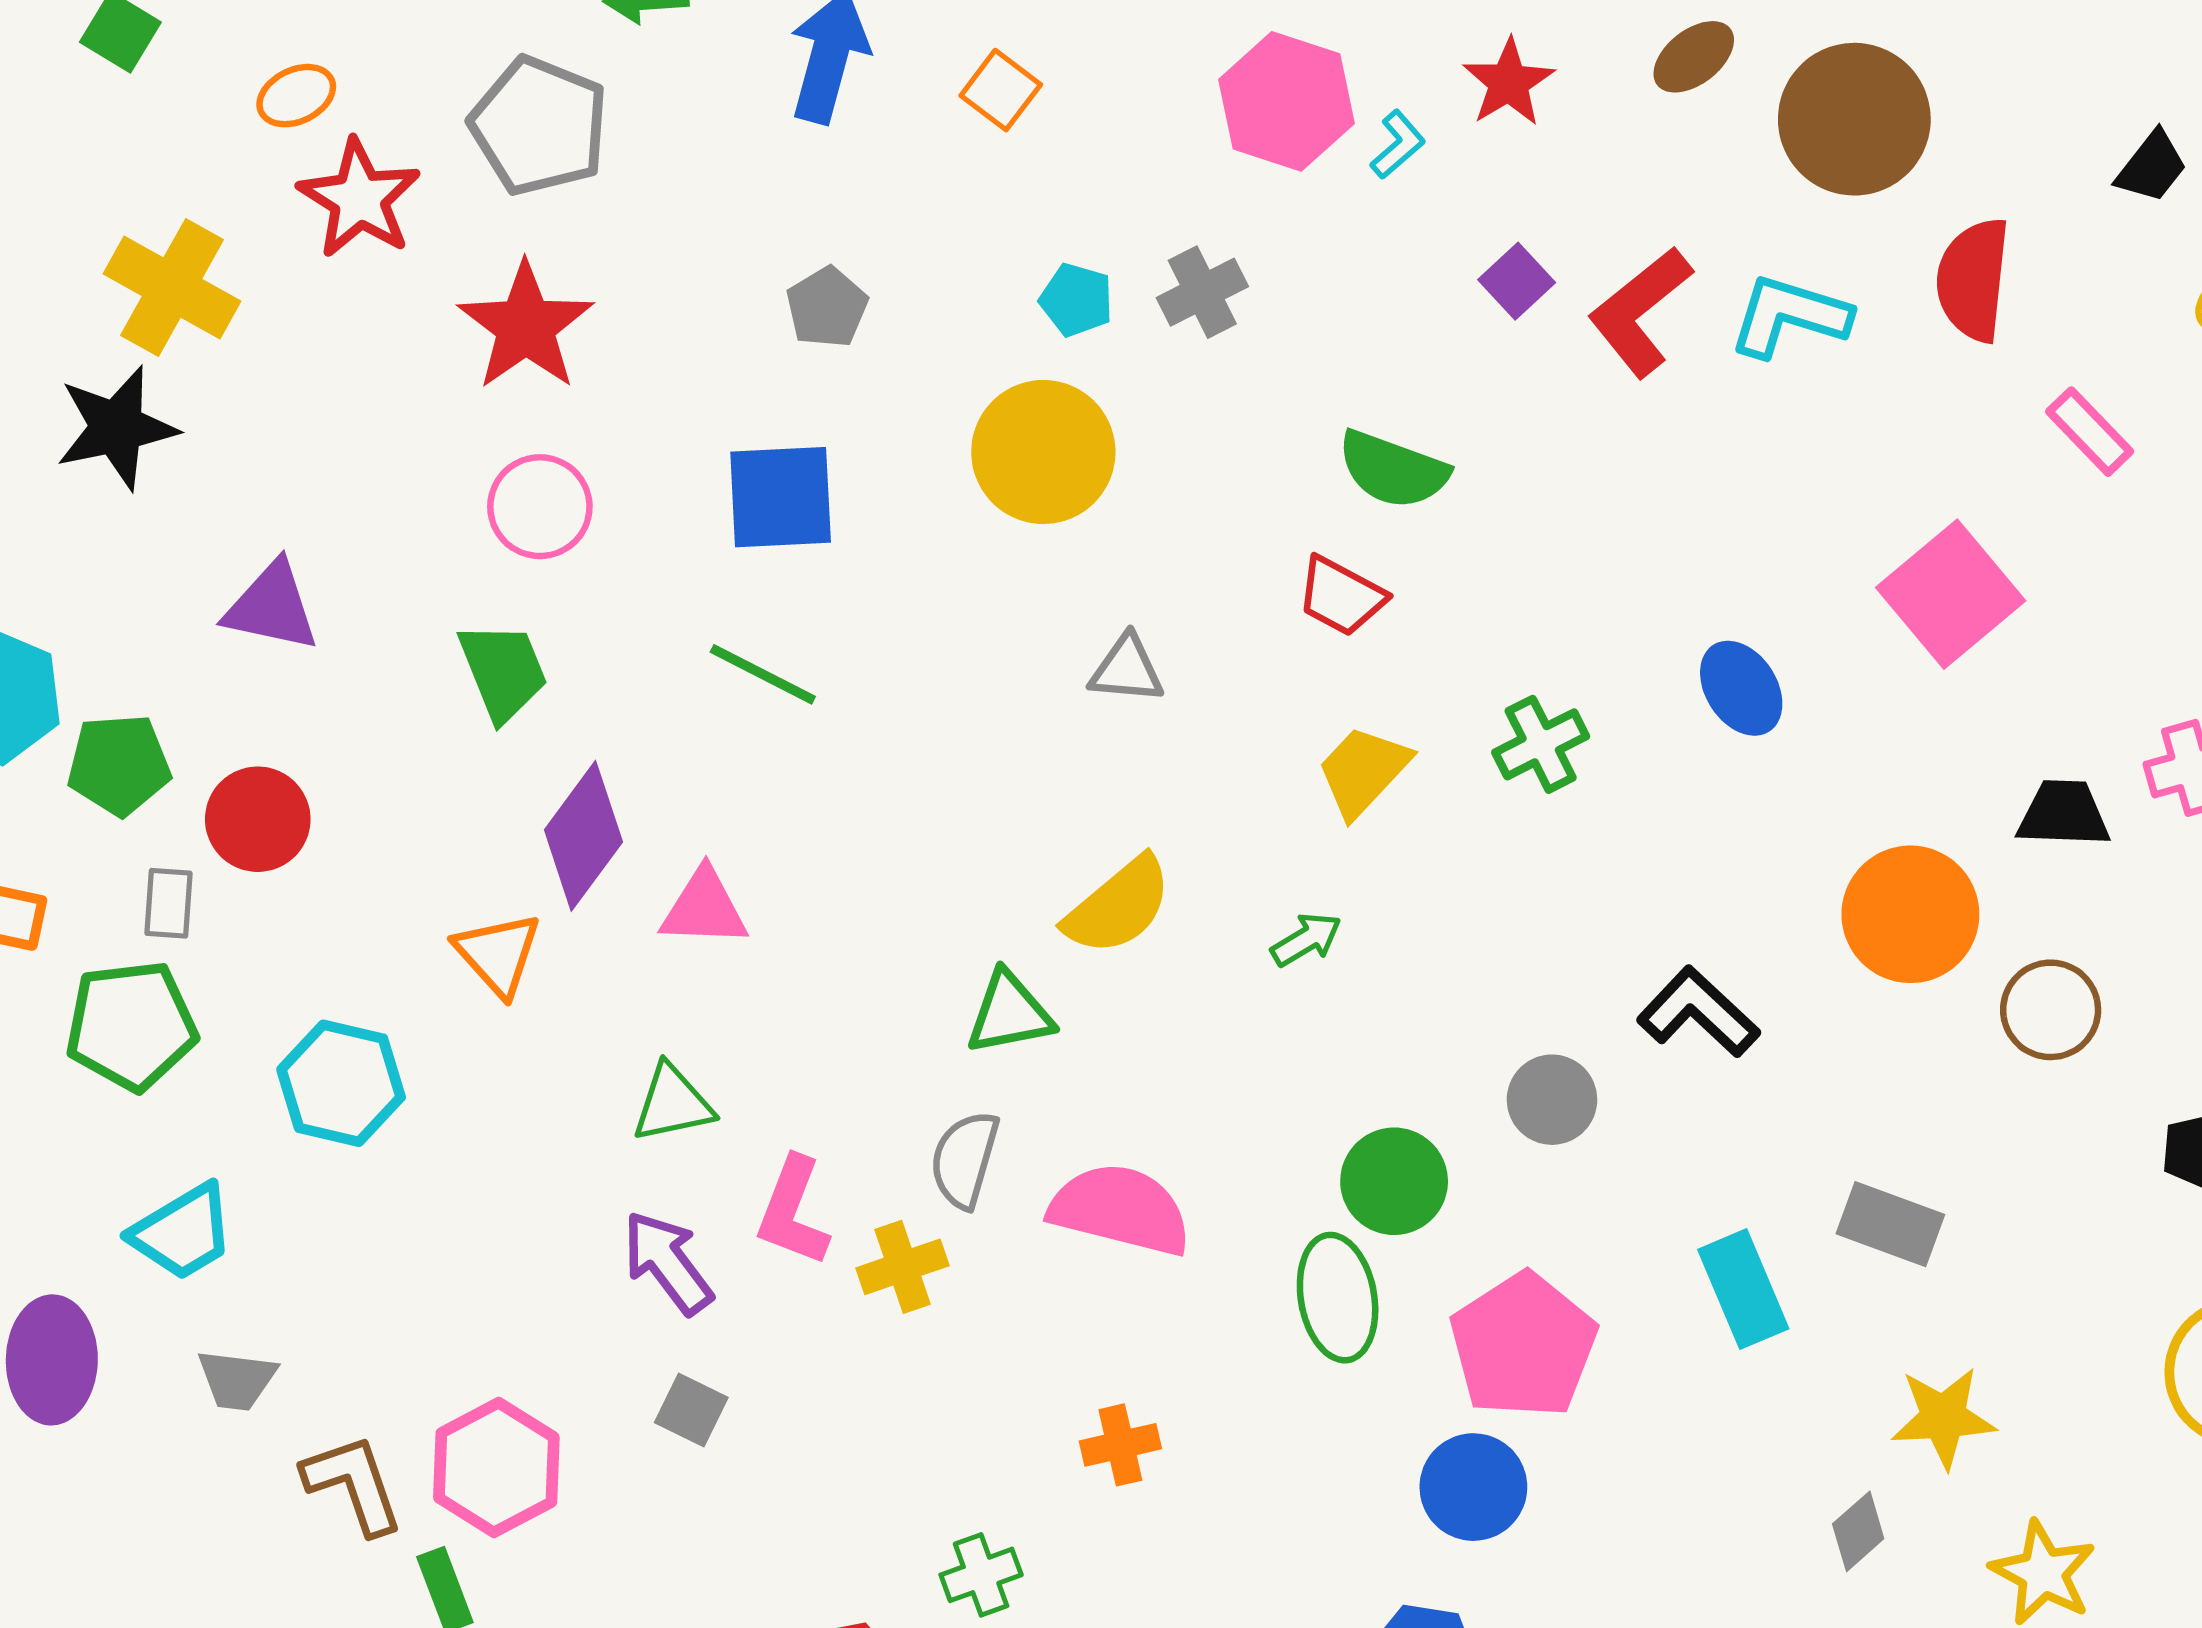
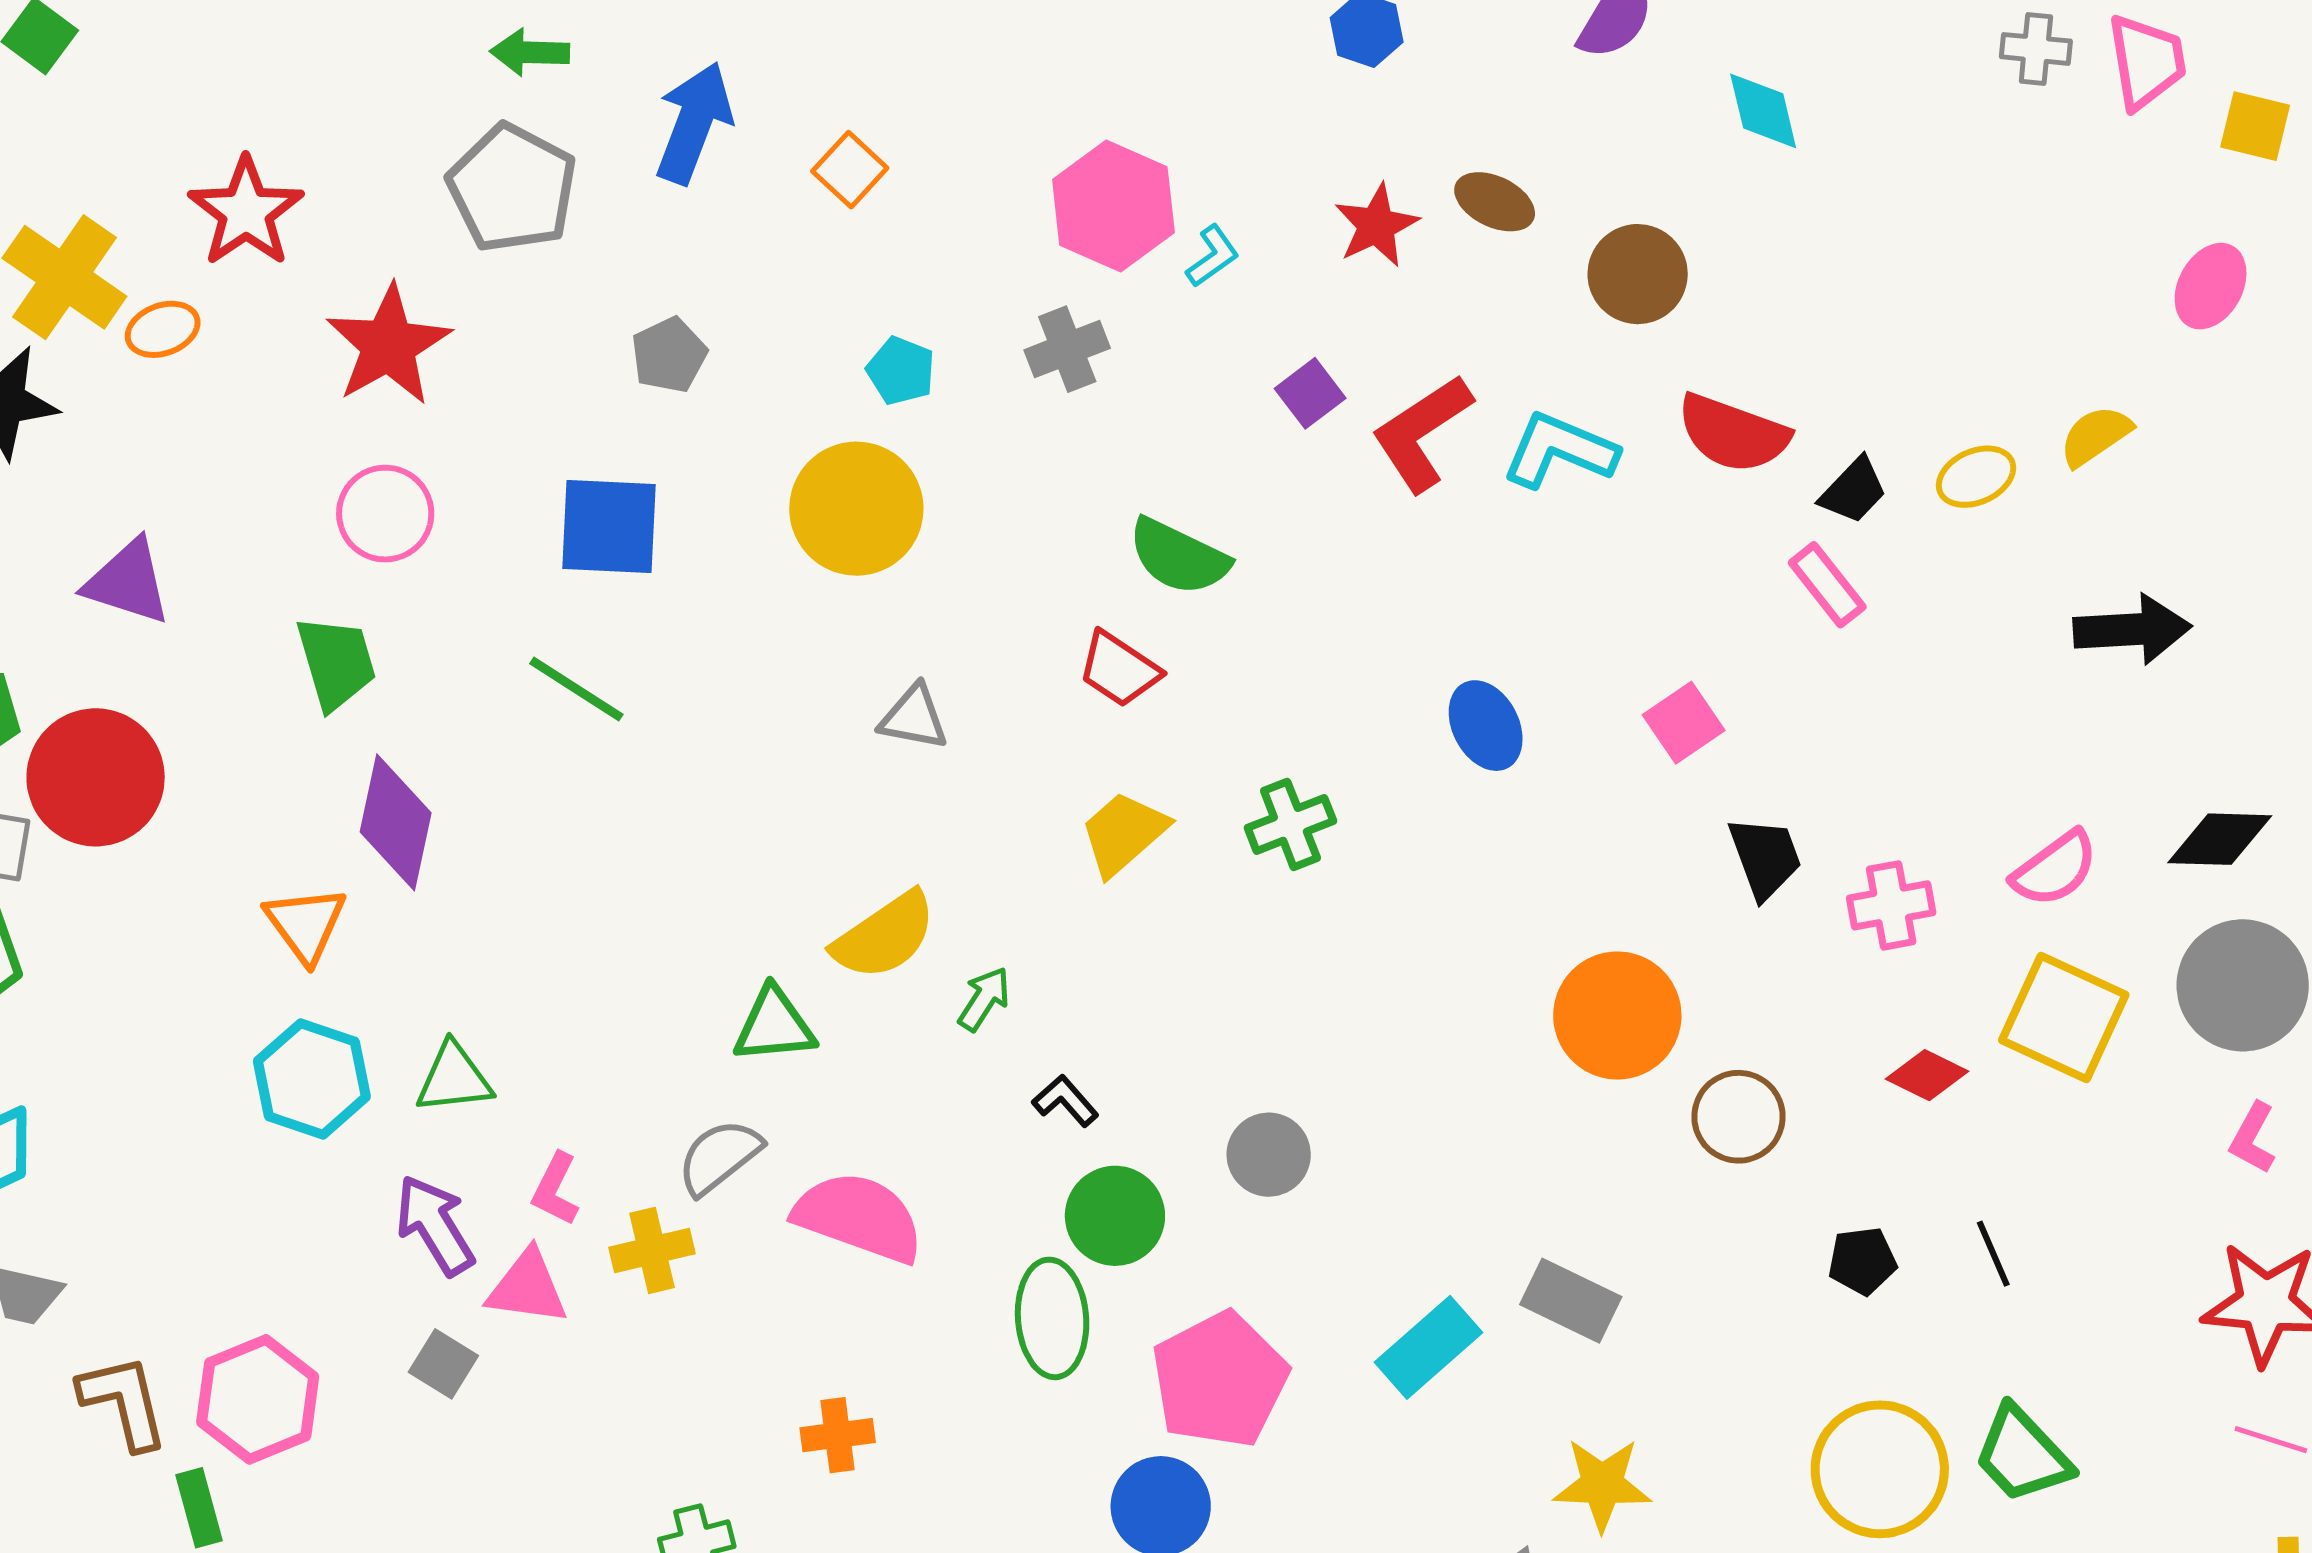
brown ellipse: (1694, 57) -> (1495, 202), turned 58
red star: (1509, 83) -> (1376, 226), moved
orange ellipse: (296, 96) -> (163, 329), moved
brown circle: (1854, 119) -> (1638, 274), size x0.7
gray pentagon: (539, 126) -> (512, 188), moved
black trapezoid: (2152, 167) -> (1853, 491), moved
red semicircle: (1973, 280) -> (1733, 433), turned -82
gray cross: (1202, 292) -> (1067, 349), moved
pink square: (1951, 594) -> (1684, 723), size x0.6
blue ellipse: (1741, 688) -> (1486, 726), moved
black trapezoid: (2064, 814) -> (1765, 857), moved, turned 62
red circle: (258, 819) -> (96, 777), size x1.4
purple diamond: (583, 836) -> (396, 822), turned -30
pink triangle: (704, 908) -> (527, 1287), moved
green arrow: (1306, 940) -> (984, 999), moved, turned -32
black L-shape: (1698, 1012) -> (1065, 1101), moved, size x0.6
cyan hexagon: (341, 1083) -> (312, 1079), moved
gray semicircle: (965, 1159) -> (719, 1157), turned 30
pink L-shape: (793, 1212) -> (555, 1189), size x0.7
cyan rectangle: (1743, 1289) -> (1429, 1347), turned 66

